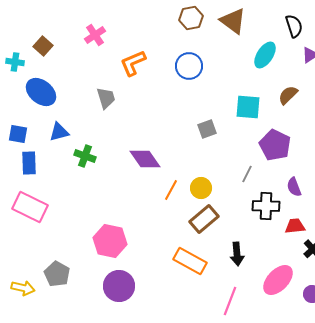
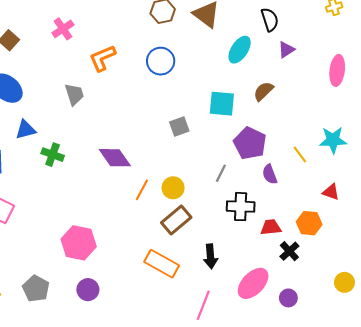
purple semicircle: (294, 187) -> (270, 174), moved
gray pentagon: (57, 274) -> (36, 289), moved
purple circle: (119, 286) -> (88, 290), size x0.7

